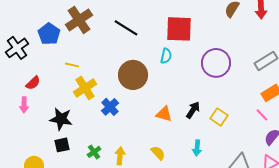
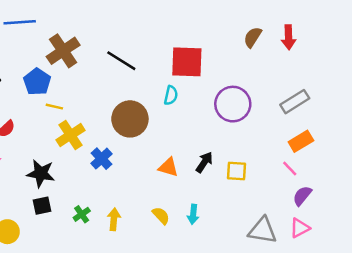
blue pentagon: (49, 34) -> (37, 82), moved
yellow square: (219, 117) -> (237, 171), turned -30
cyan arrow: (197, 148) -> (193, 214), moved

